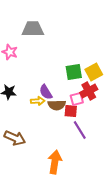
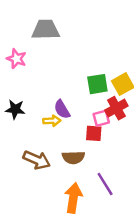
brown semicircle: (57, 105) -> (73, 157), moved
purple line: (80, 130) -> (105, 184), moved
brown arrow: (15, 138) -> (37, 160), moved

